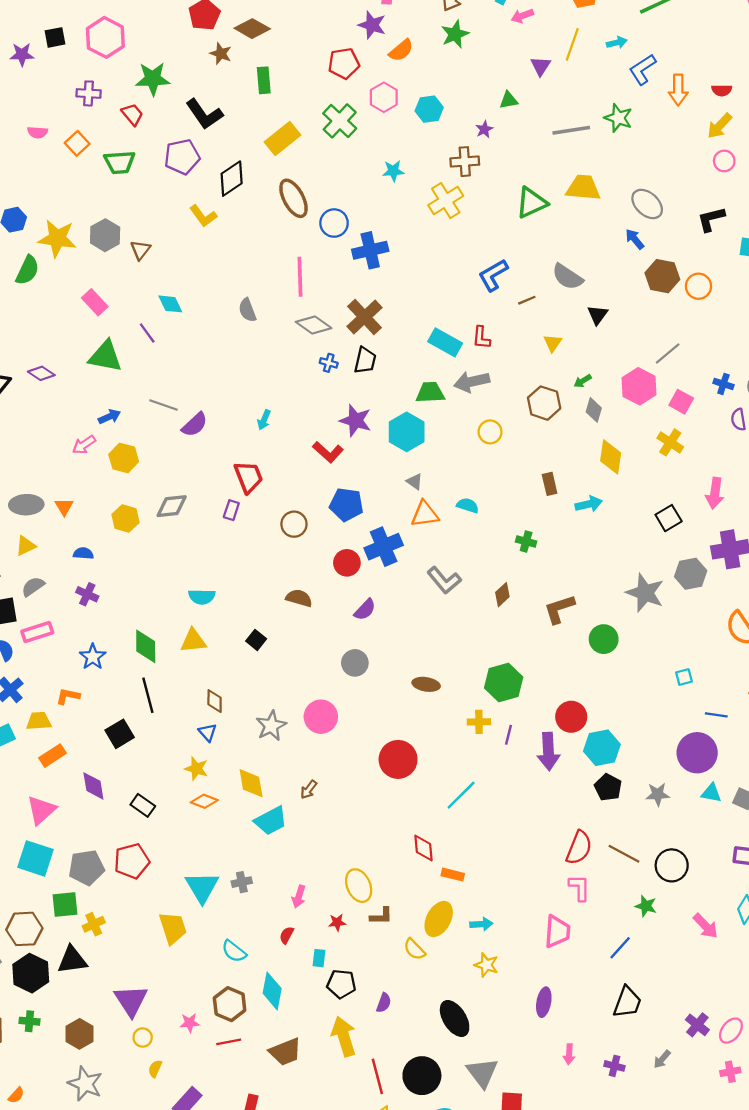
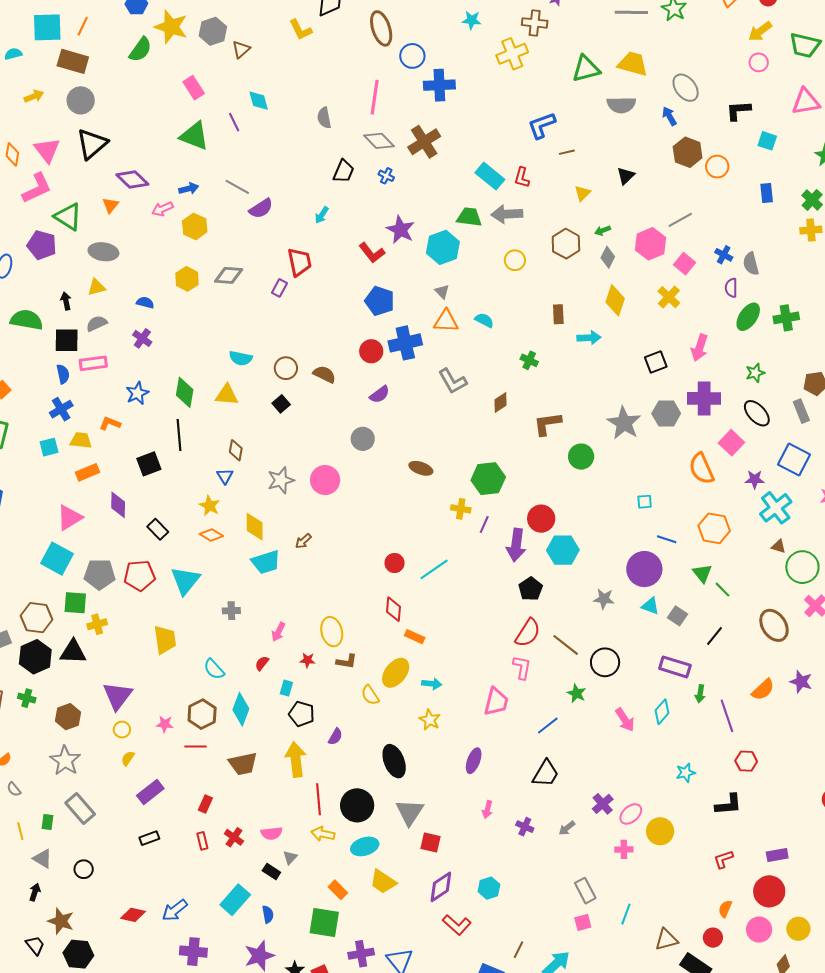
gray semicircle: (568, 277) -> (621, 105), moved, turned -44
black trapezoid: (365, 360) -> (344, 171), moved
purple diamond: (41, 373) -> (132, 179), moved, size x1.4
orange triangle: (64, 507) -> (110, 205), moved
brown circle: (294, 524) -> (286, 368), moved
red circle: (398, 759) -> (395, 563), moved, size x0.6
black pentagon: (608, 787) -> (531, 589), moved
cyan triangle: (202, 887) -> (185, 581), moved

